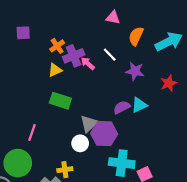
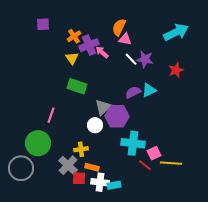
pink triangle: (113, 18) -> (125, 39), moved
orange semicircle: (136, 36) -> (119, 27), moved
white line: (110, 55) -> (131, 59), moved
yellow triangle: (55, 70) -> (72, 58), turned -40

